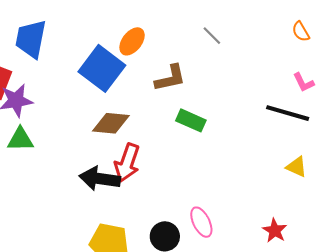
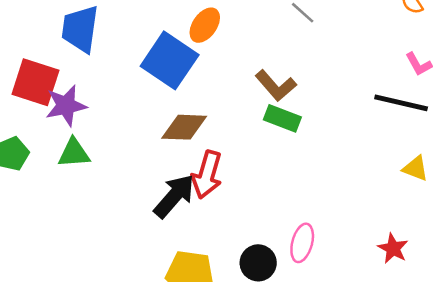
brown L-shape: (170, 78) -> (276, 86), moved, turned 64
black arrow: (100, 179) -> (174, 196), turned 126
pink ellipse: (201, 222) -> (302, 243), turned 44

